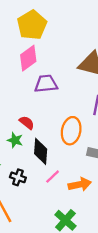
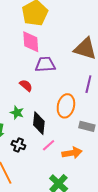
pink diamond: (28, 58) -> (31, 42), turned -60
red semicircle: (27, 123) -> (26, 85), moved

